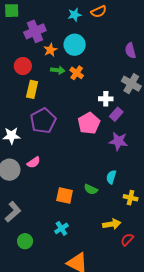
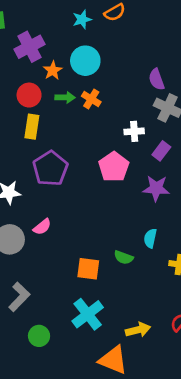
purple semicircle: (130, 51) -> (157, 79), moved
red circle: (23, 66) -> (29, 95), moved
purple rectangle: (116, 114) -> (161, 151), moved
yellow arrow: (112, 224) -> (138, 330), moved
cyan cross: (61, 228) -> (88, 314), size x1.6

